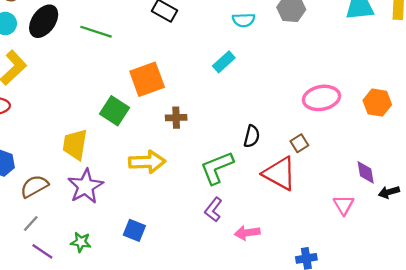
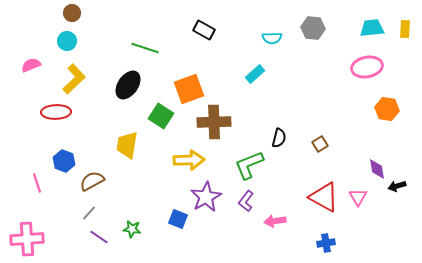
black ellipse: (44, 21) -> (128, 85), moved
pink ellipse: (321, 98) -> (367, 67), moved
brown cross: (176, 118) -> (214, 122), size x1.8
red triangle: (280, 173) -> (324, 197), moved
purple star: (85, 186) -> (206, 197), moved

